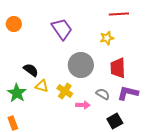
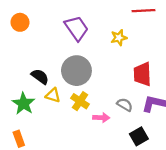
yellow star: (107, 38) -> (119, 38), moved
gray circle: (81, 65) -> (76, 71), moved

